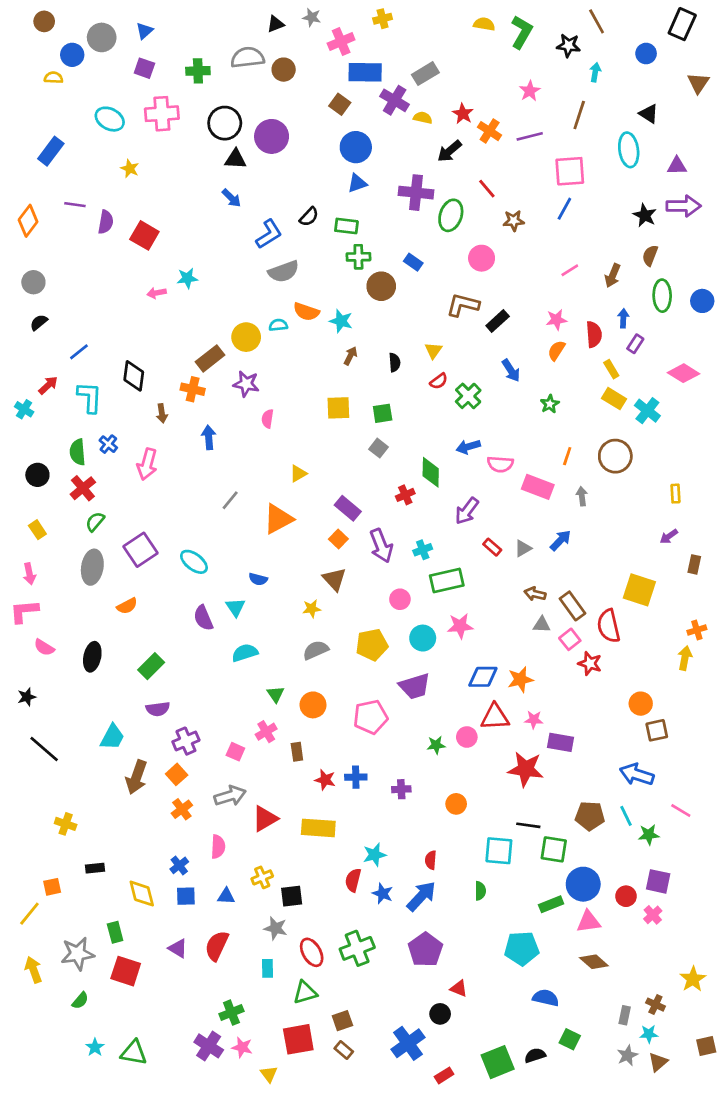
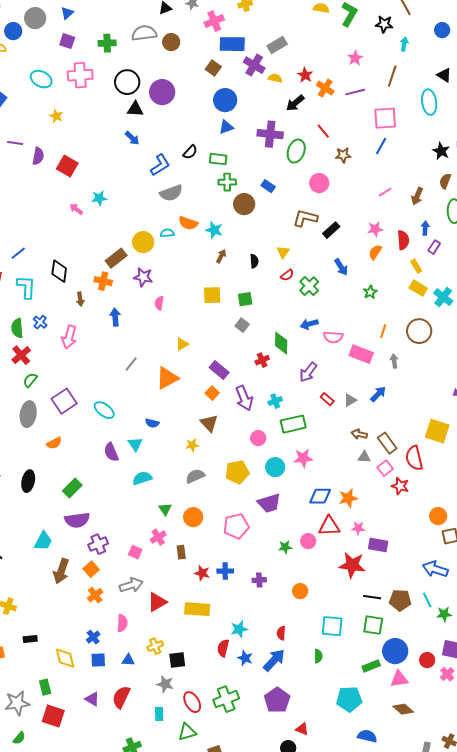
pink arrow: (157, 293) -> (76, 209), turned 48
purple semicircle: (158, 709) -> (77, 520), size x1.4
black line: (528, 825) -> (372, 597), moved

